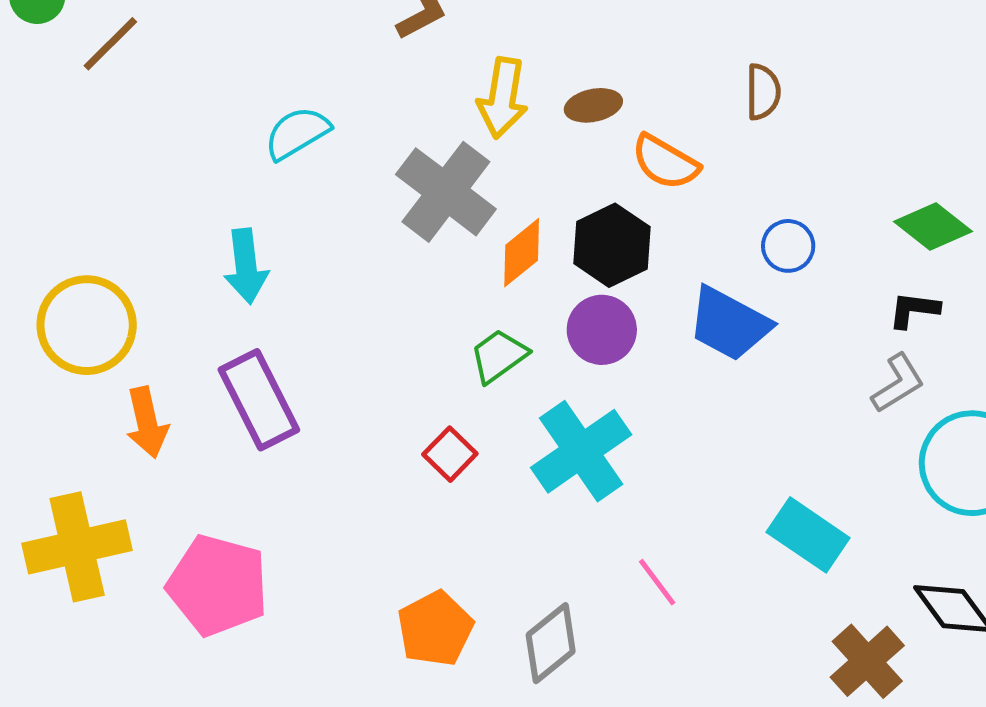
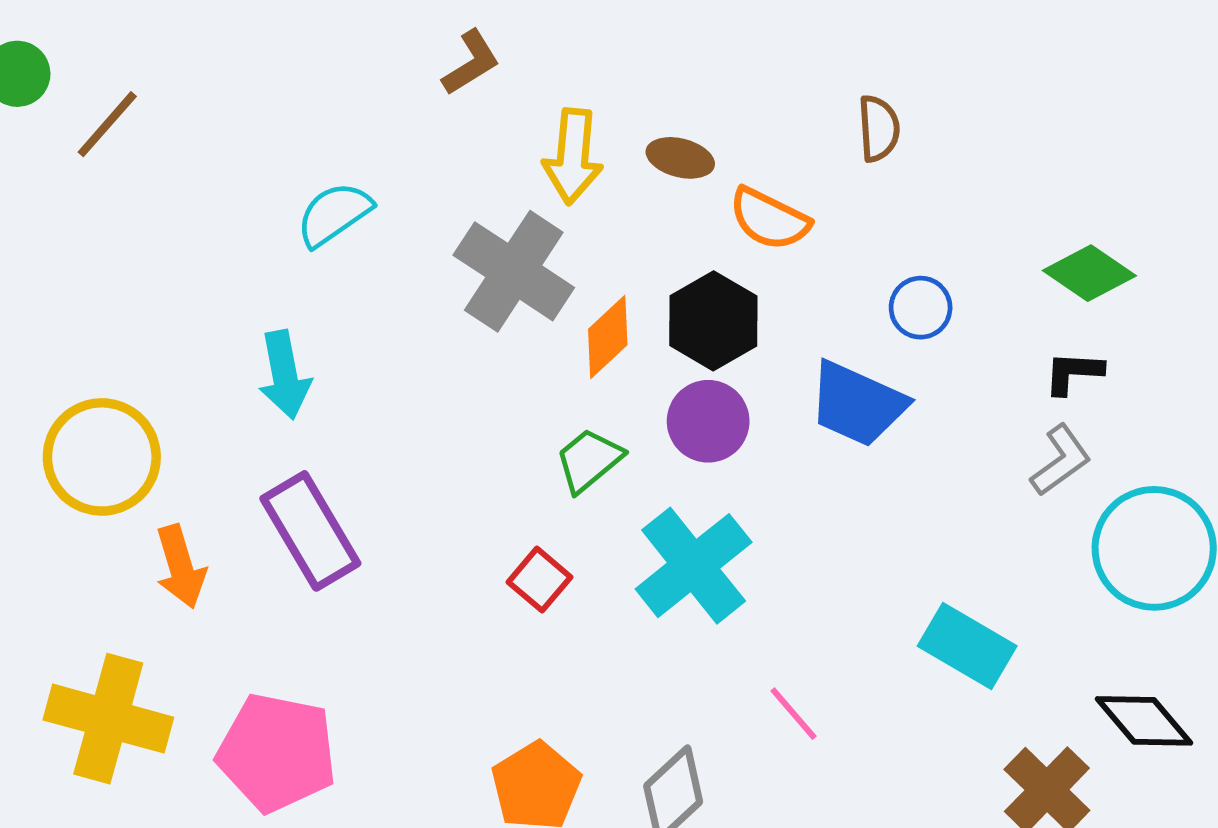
brown ellipse: (593, 105) -> (680, 158), turned 30
yellow cross: (77, 547) -> (108, 719), turned 32

